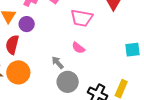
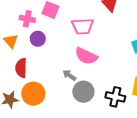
purple circle: (27, 24) -> (38, 39), moved
pink semicircle: (78, 48) -> (86, 56), size x1.6

